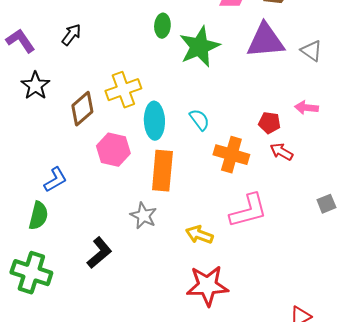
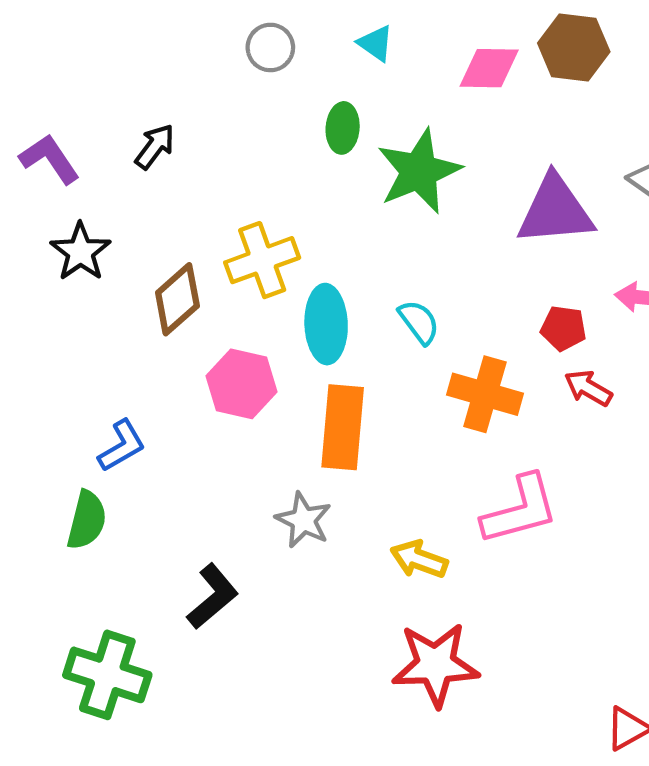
purple triangle: (265, 41) -> (555, 211), moved
green cross: (31, 273) -> (107, 675), moved

